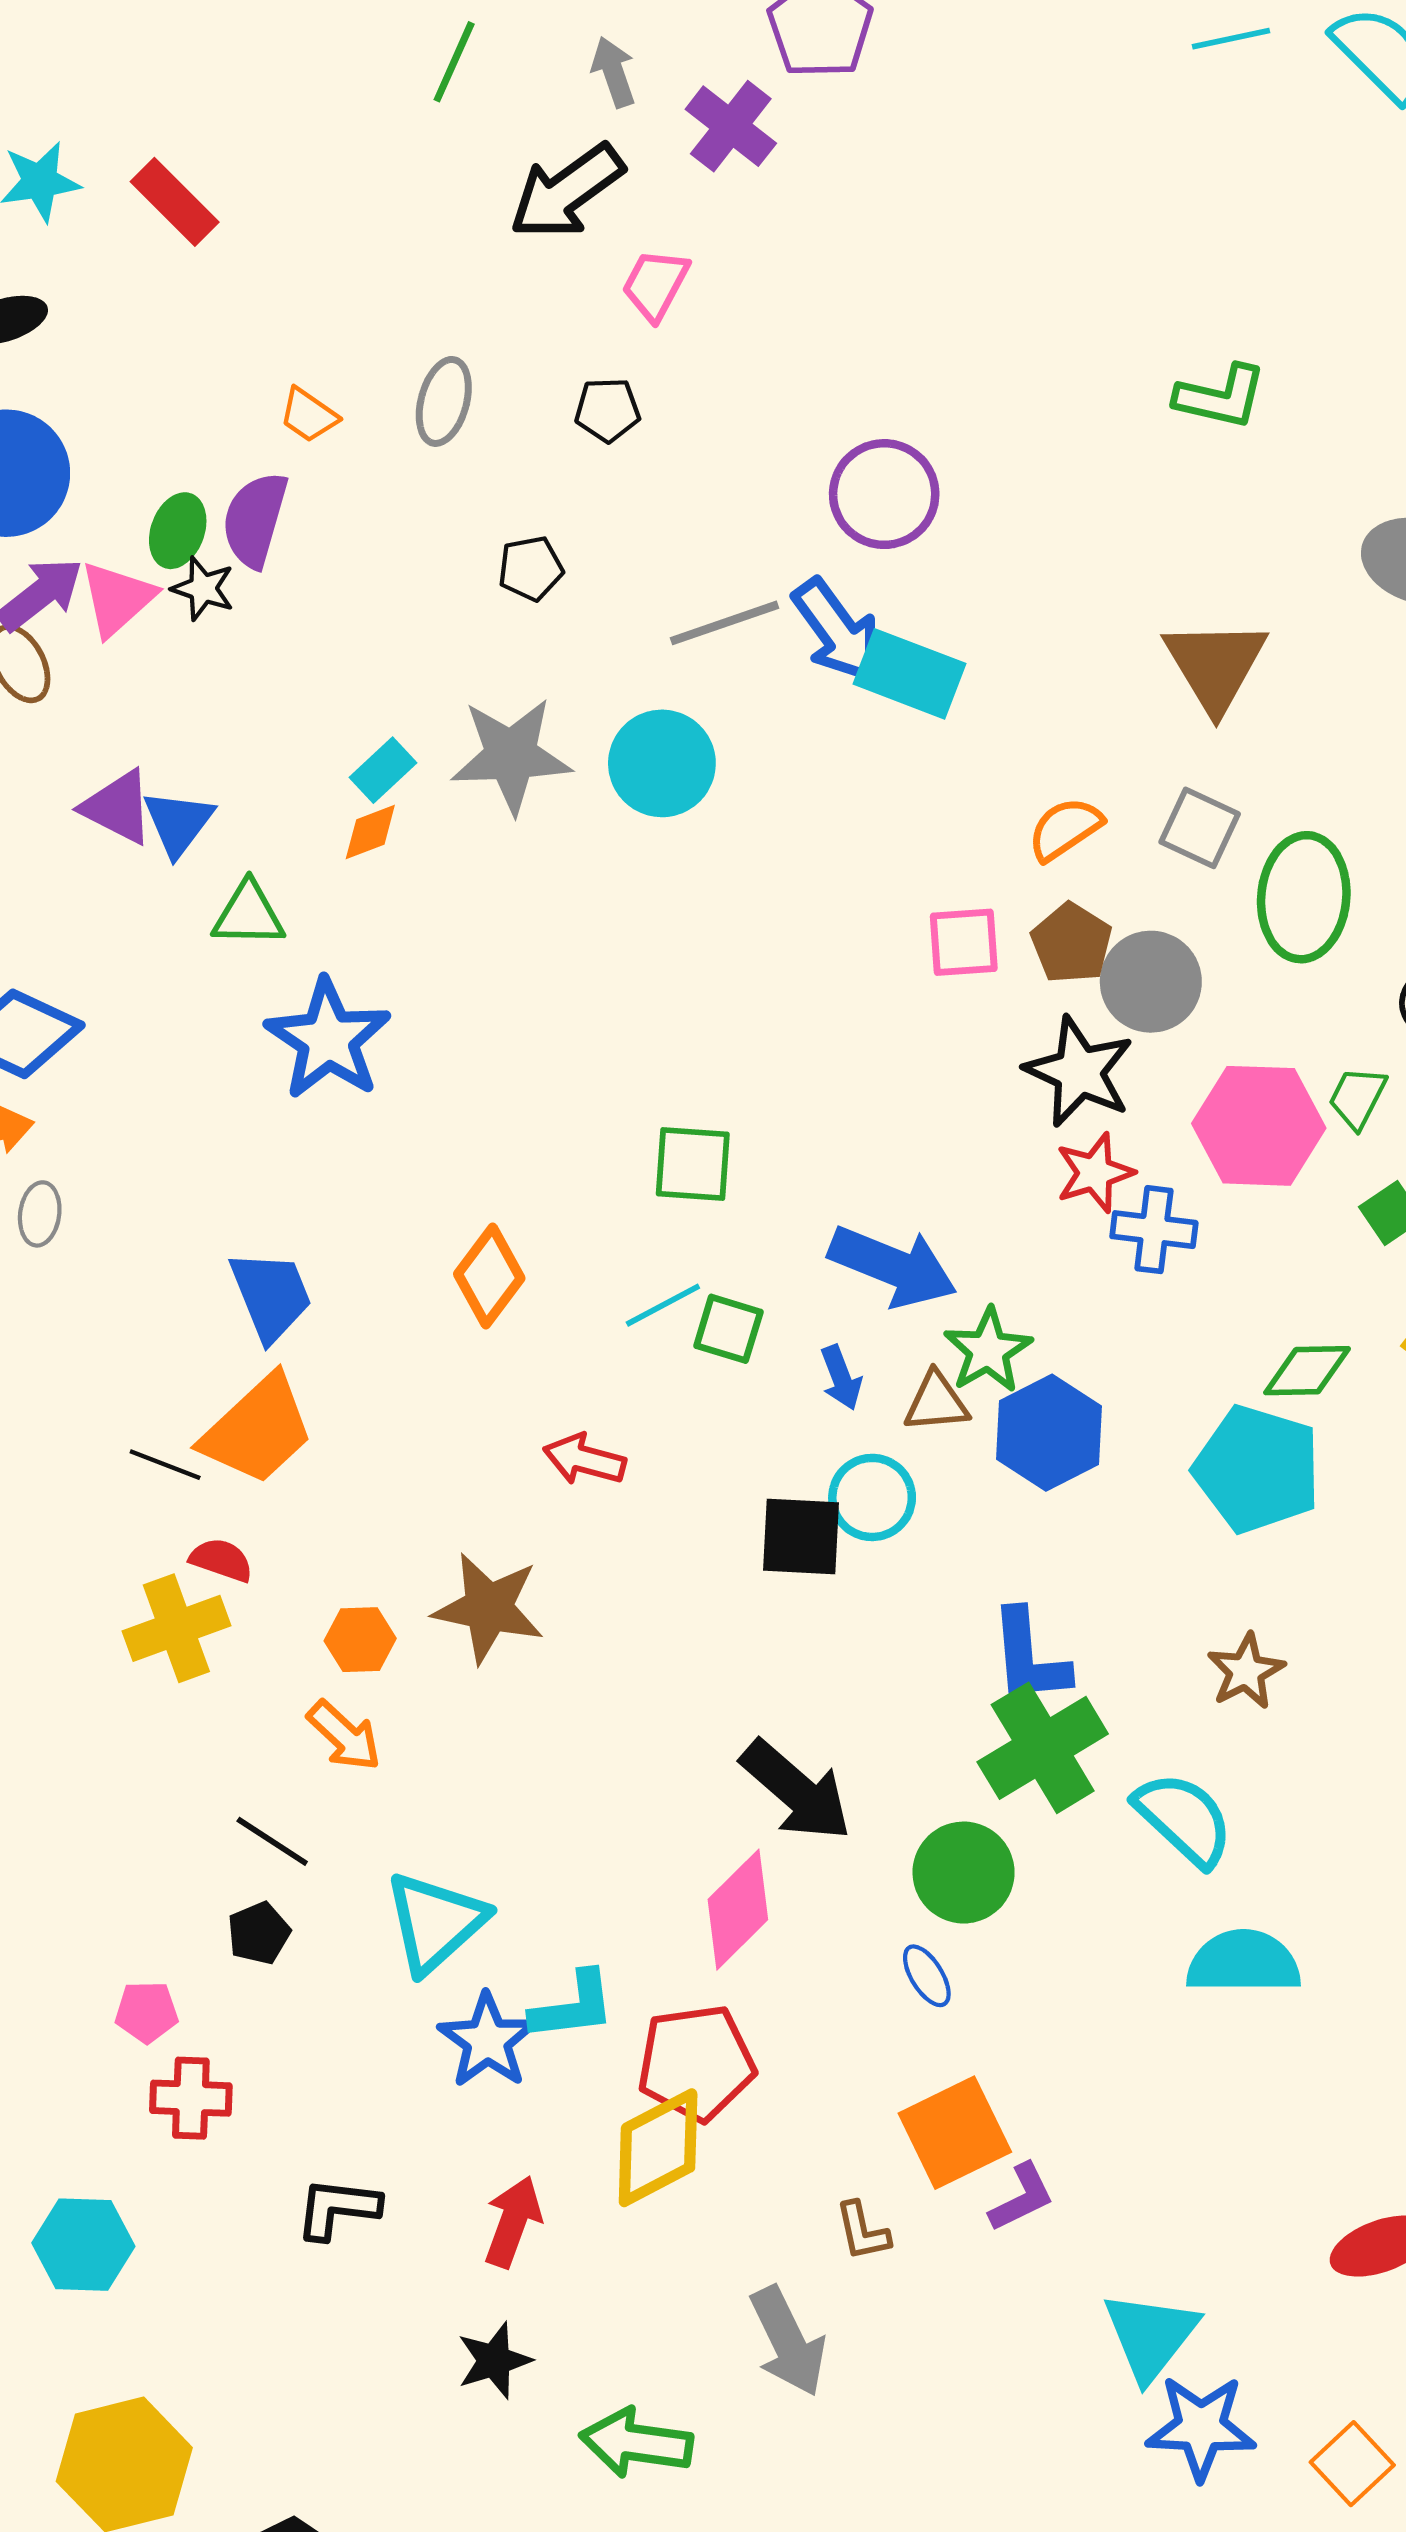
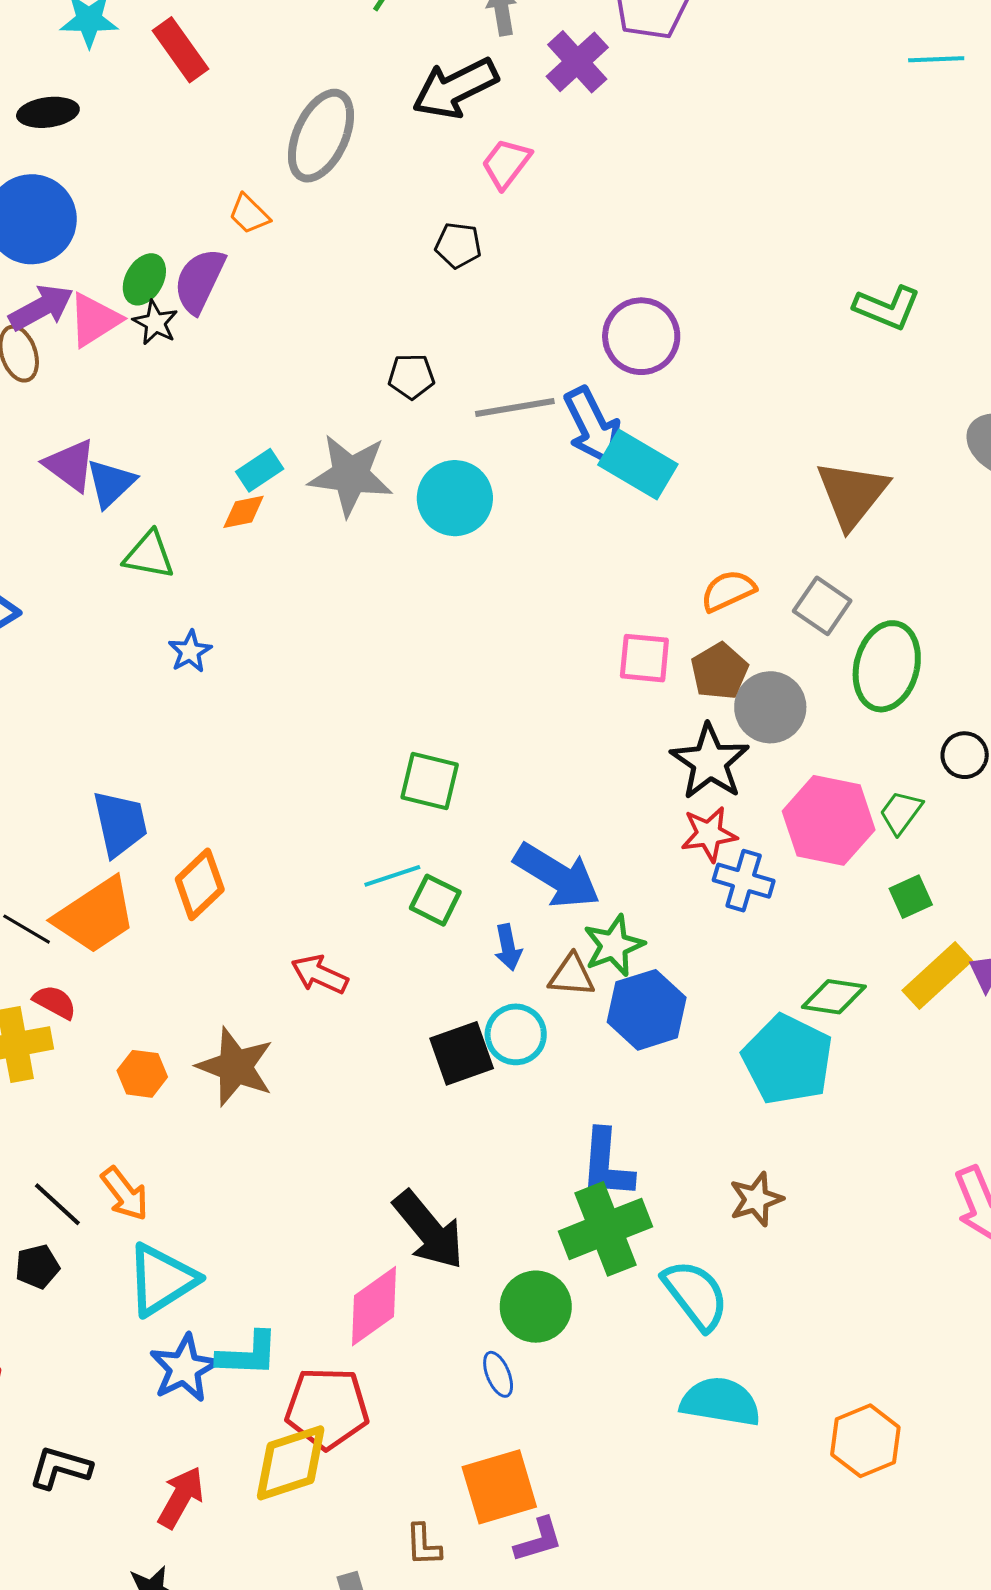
gray ellipse: (444, 401) -> (321, 136), moved, size x1.5
black pentagon: (531, 568) -> (411, 376), moved
blue star: (328, 1039) -> (190, 651), size x0.5
orange diamond: (489, 1276) -> (200, 884), moved
black square: (801, 1536) -> (462, 1053), turned -32
orange arrow: (344, 1736) -> (125, 1194), moved

